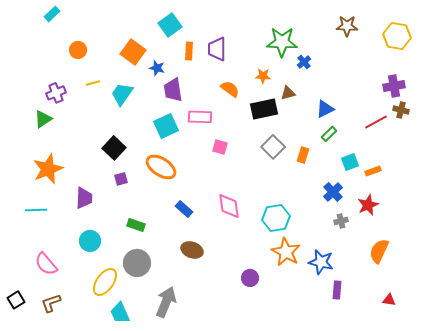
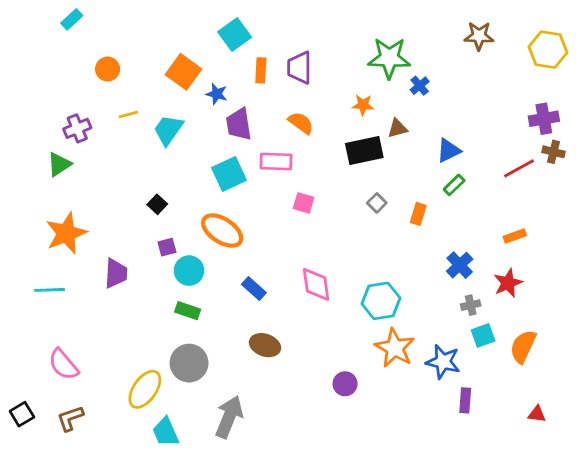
orange semicircle: (230, 89) -> (301, 123), moved
gray square: (273, 147) -> (377, 203), size x0.6
black square: (114, 148) -> (157, 204), size x0.6
cyan square: (350, 162) -> (483, 335), moved
cyan circle: (90, 241) -> (189, 271), moved

